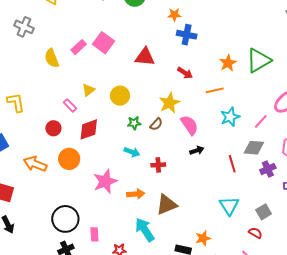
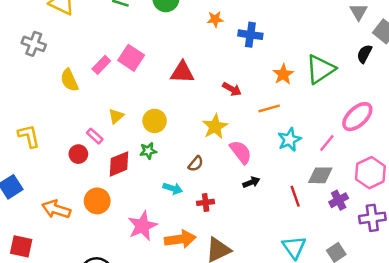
blue cross: (187, 35) -> (250, 35), moved
green star: (134, 123) -> (148, 151), moved
brown semicircle: (156, 124) -> (196, 164), moved
red circle: (53, 128) -> (78, 154), moved
orange arrow: (136, 194) -> (180, 239), size x1.4

